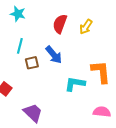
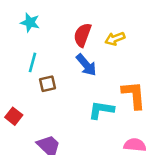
yellow arrow: (86, 27) -> (115, 39), turned 35
blue arrow: (54, 55) -> (86, 65), moved

